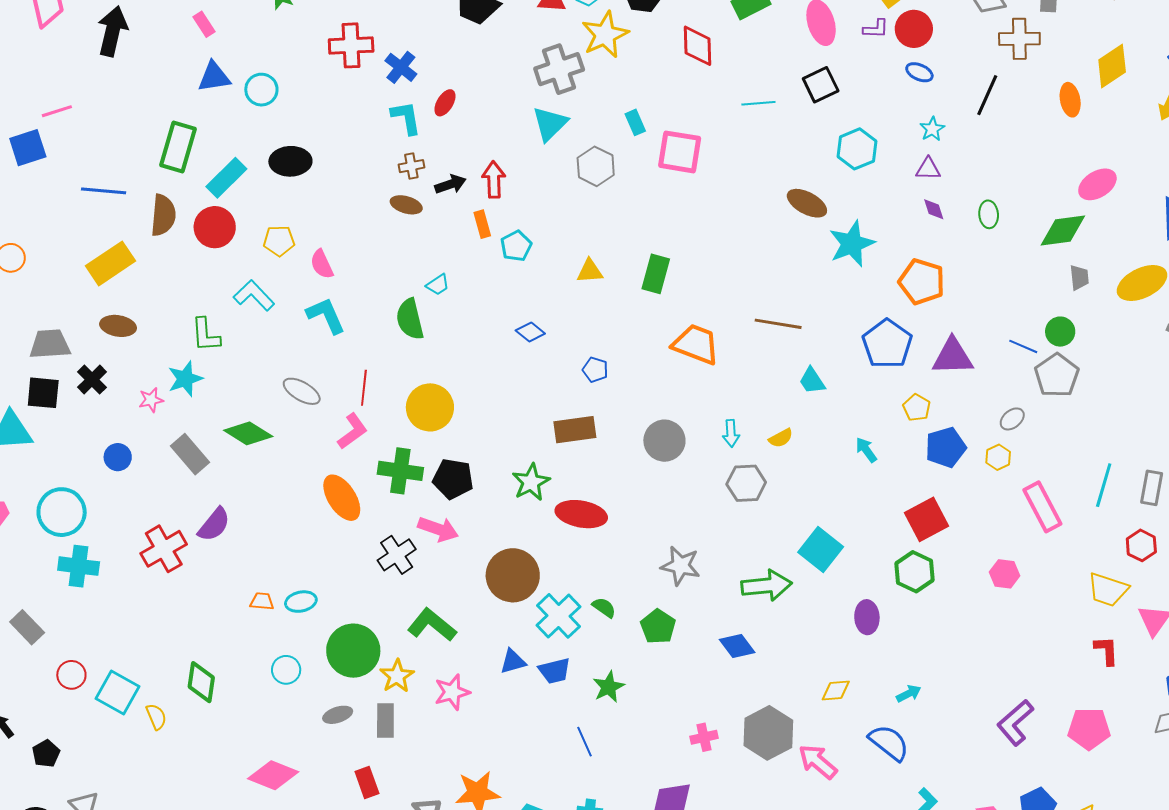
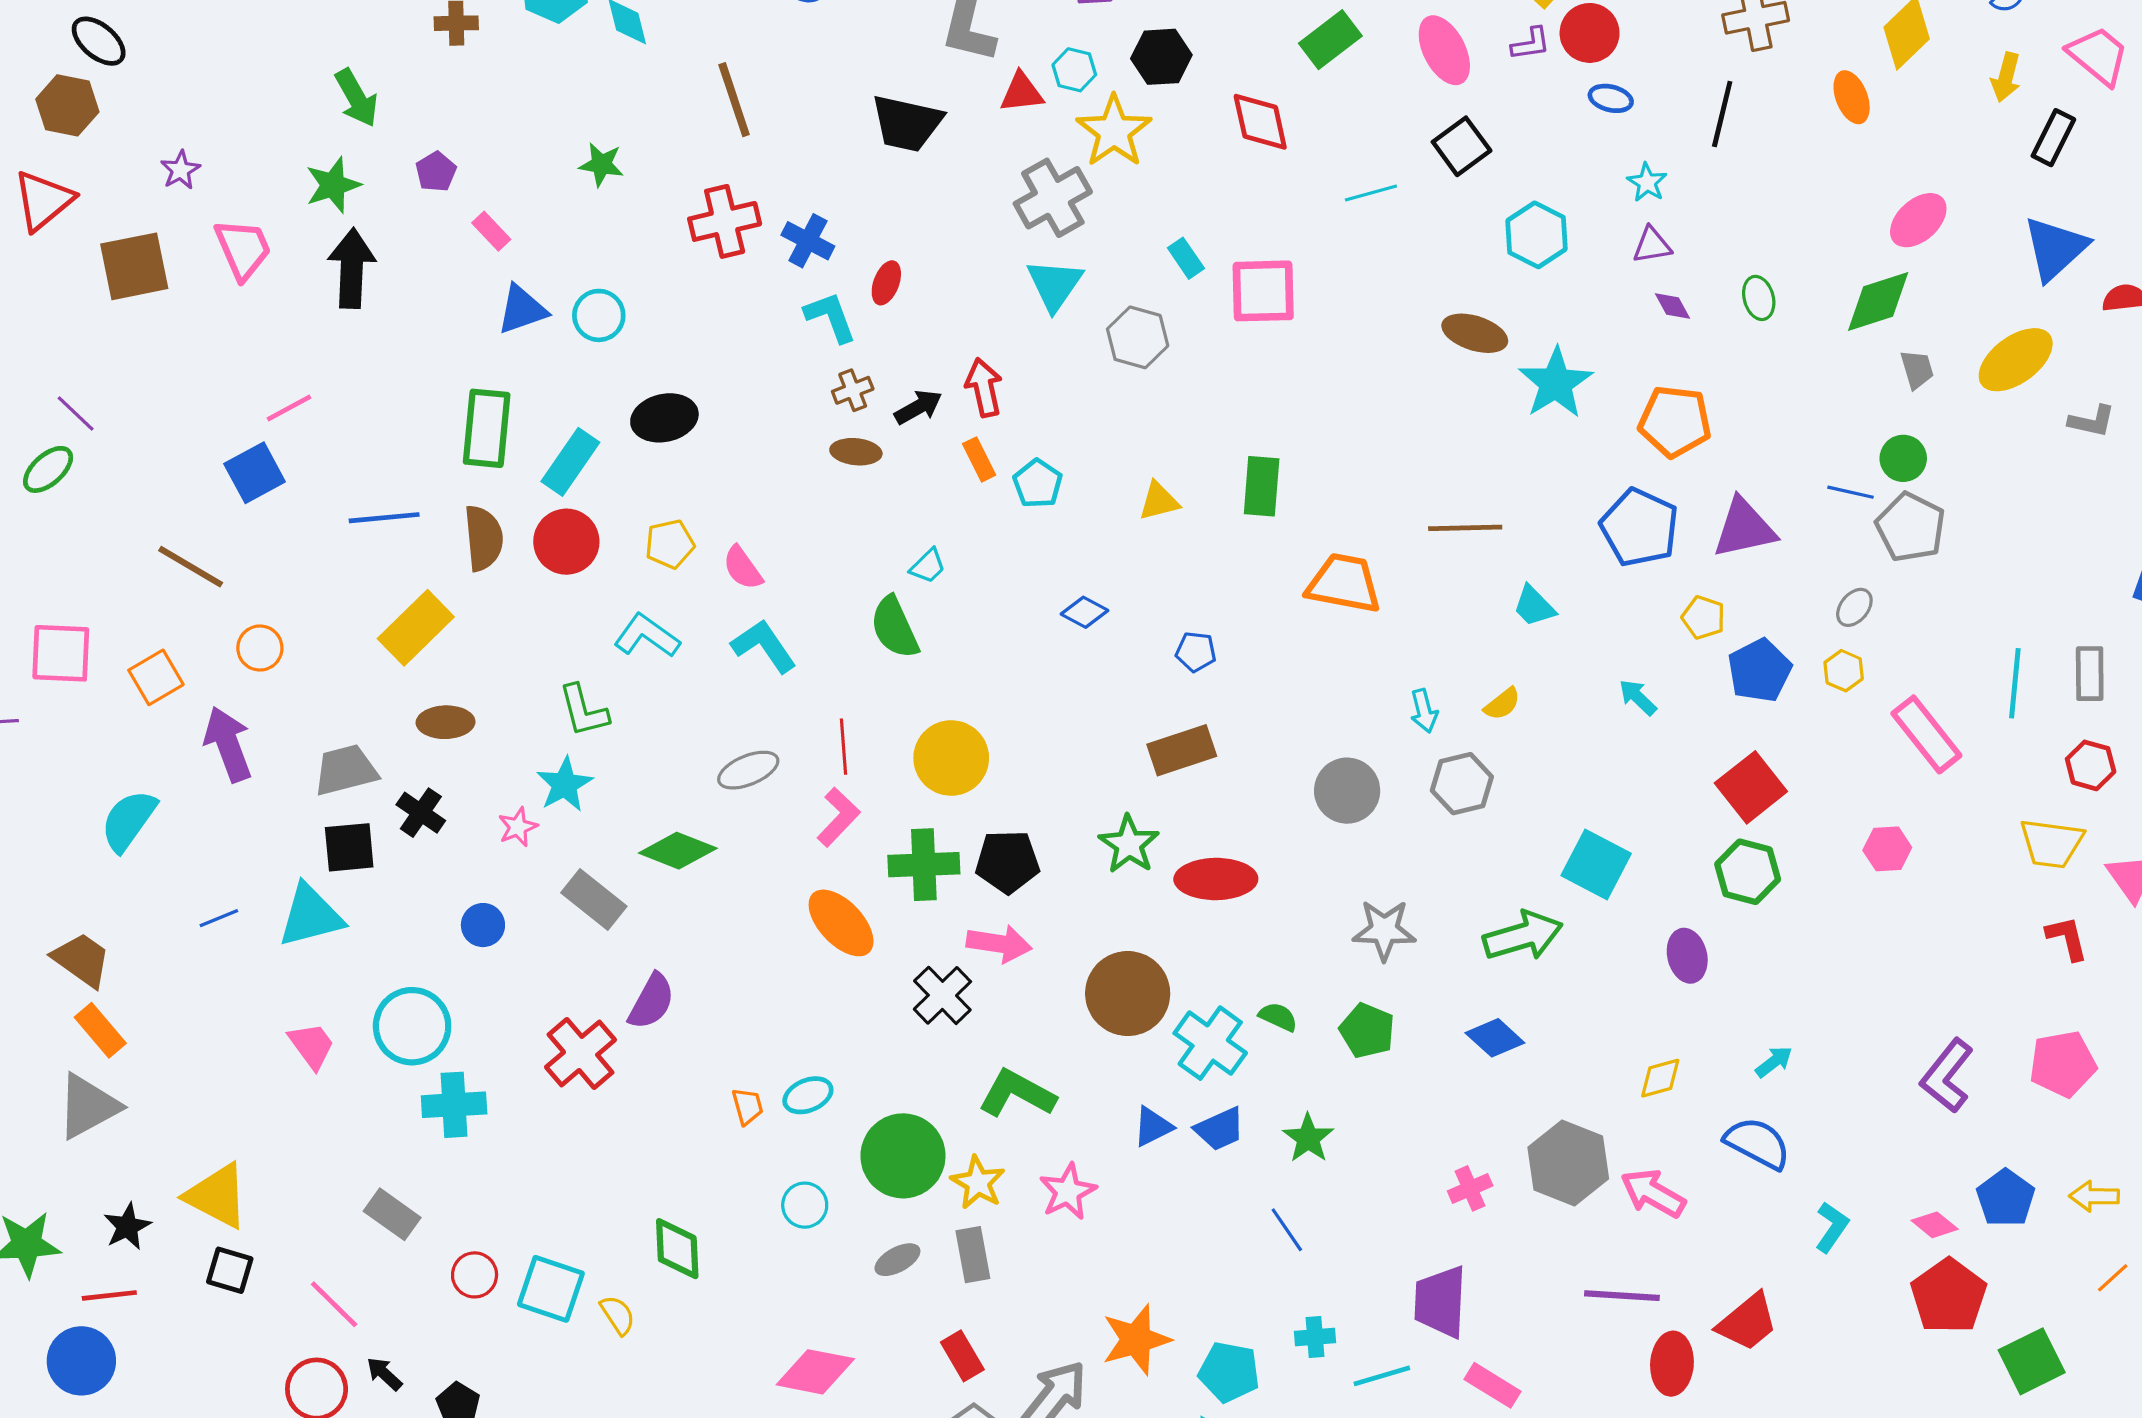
gray ellipse: (302, 391) -> (748, 770), turned -42
gray circle: (664, 441) -> (1347, 791), moved
orange trapezoid: (262, 601) -> (748, 1106), turned 80

